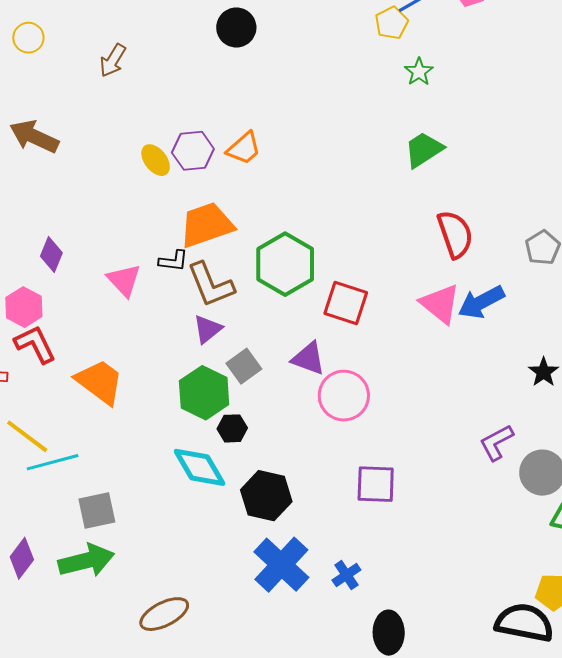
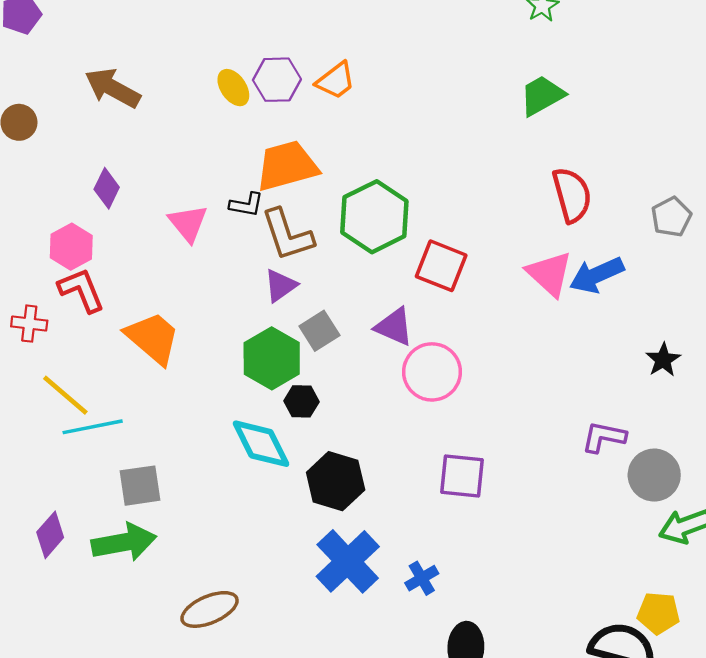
brown arrow: (34, 137) -> (113, 88), moved
purple L-shape: (496, 442) -> (604, 437), turned 36

